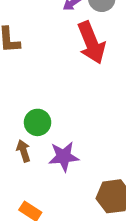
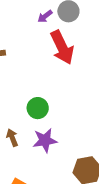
green circle: (38, 122) -> (38, 108), moved

